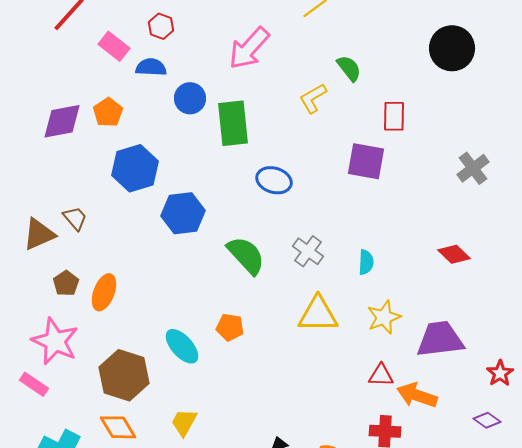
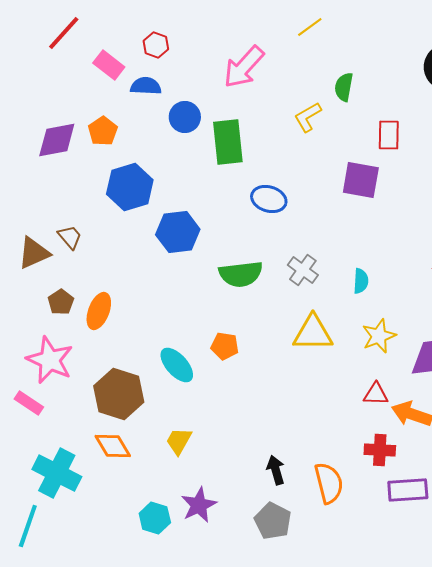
green semicircle: (349, 68) -> (344, 87), turned -132
green semicircle: (246, 255) -> (241, 274), turned 126

